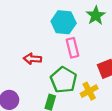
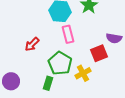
red arrow: (32, 59) -> (32, 44), turned -49

